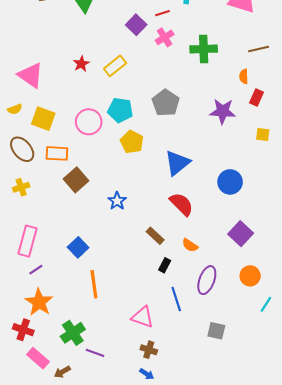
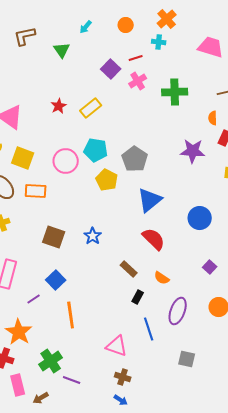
gray pentagon: (166, 103) -> (135, 159), moved
brown square: (76, 180) -> (54, 237), moved, turned -30
purple square: (241, 234) -> (210, 267), size x0.6
purple line: (36, 270) -> (34, 299), moved
pink rectangle: (38, 358) -> (18, 385), turned 35

